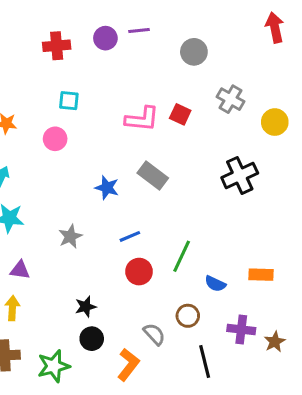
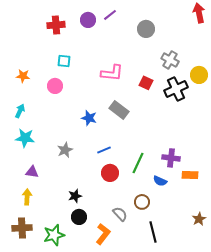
purple line: (139, 31) -> (110, 15), turned -32
red square: (180, 114) -> (146, 83), moved
black cross: (240, 175) -> (176, 89), moved
purple cross: (241, 330) -> (171, 158), moved

